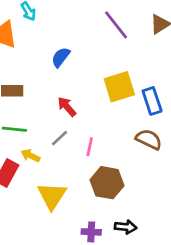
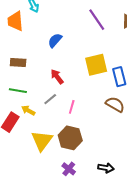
brown hexagon: (107, 183) -> (70, 138), moved
black arrow: (126, 227) -> (106, 168), moved
purple cross: (91, 232) -> (69, 169), turned 32

